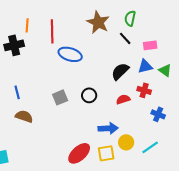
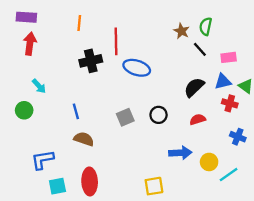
brown star: (98, 22) -> (181, 31), moved, size x0.6
orange line: (27, 25) -> (79, 23), moved
black cross: (14, 45) -> (91, 61), moved
red cross: (144, 90) -> (230, 103), moved
yellow circle: (126, 142) -> (209, 162), moved
red ellipse: (79, 153) -> (90, 181), moved, turned -50
yellow square: (106, 153) -> (154, 186), moved

